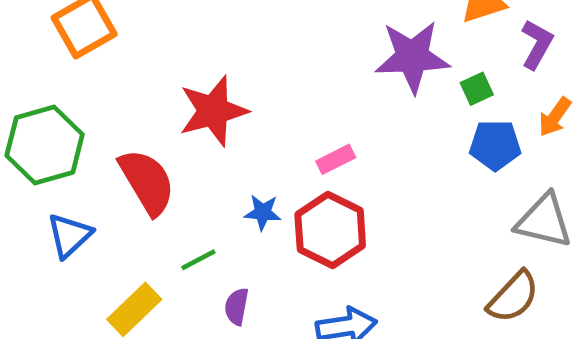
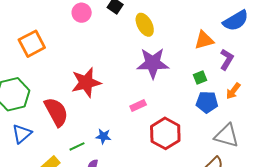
purple star: (412, 57) -> (153, 63), moved
blue star: (263, 212) -> (103, 136), moved
red hexagon: (330, 230) -> (165, 133), moved

